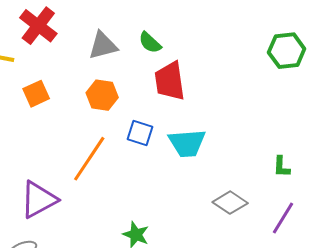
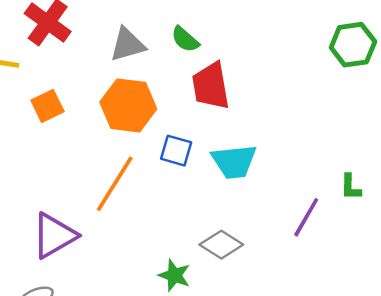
orange hexagon: (102, 95) -> (128, 105), size x1.4
gray diamond: (230, 203) -> (221, 245), moved
purple line: (283, 218) -> (306, 217), moved

